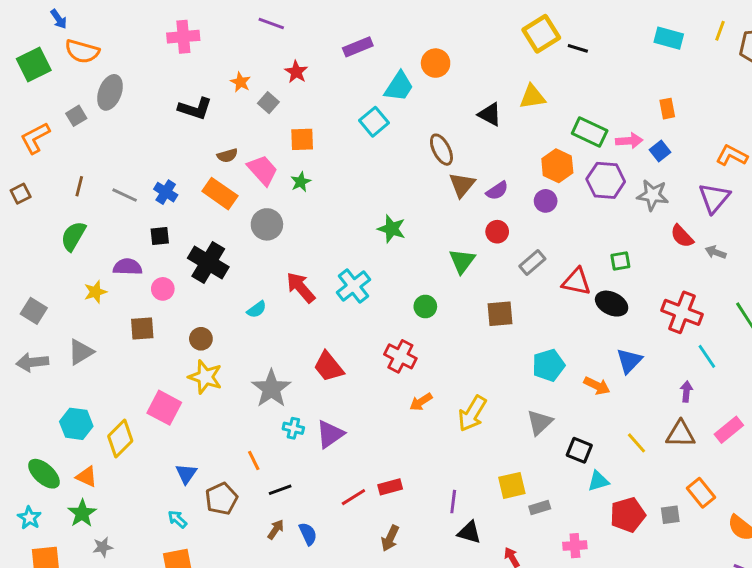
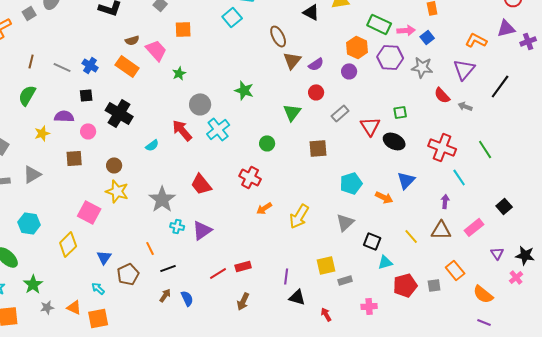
green star: (301, 182) -> (179, 73), moved
gray circle: (267, 224) -> (200, 104), moved
red triangle: (576, 282) -> (370, 126), turned 45
yellow diamond: (120, 439) -> (68, 244), moved
orange triangle: (87, 477) -> (74, 307), moved

